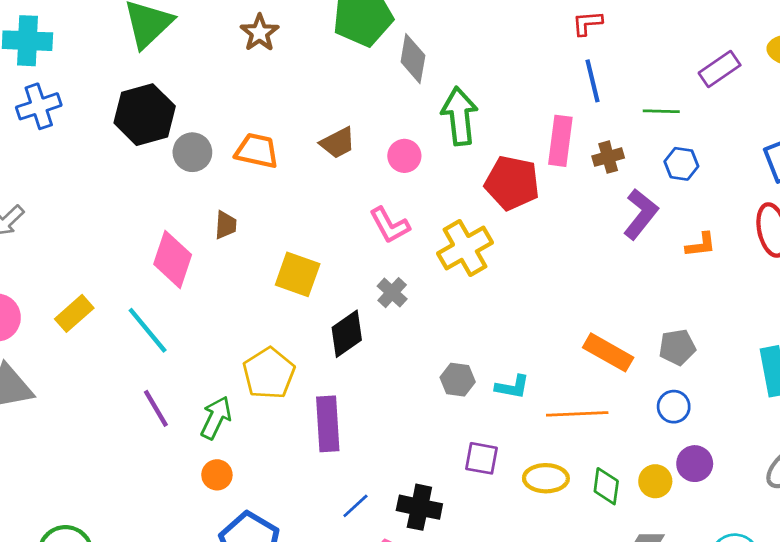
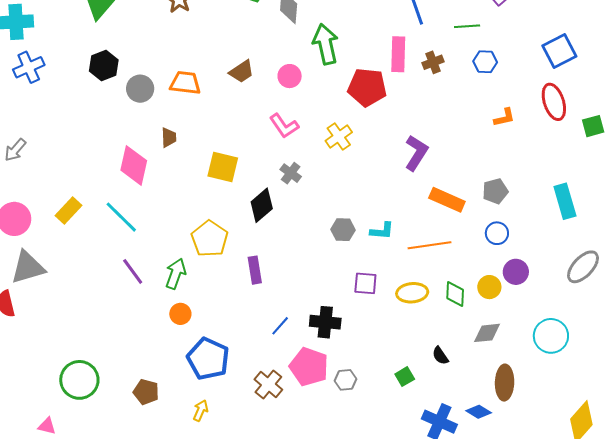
black hexagon: (145, 115) -> (104, 66), size x0.7
purple L-shape: (641, 214) -> (416, 153), moved
yellow cross: (465, 248) -> (339, 137), size x0.7
purple rectangle: (328, 424) -> (255, 270), size x0.7

